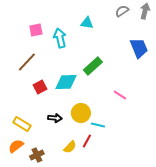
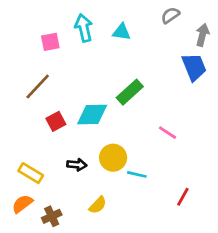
gray arrow: (145, 11) -> (202, 35), moved
cyan arrow: (60, 38) -> (84, 28), moved
red line: (87, 141) -> (183, 197), moved

